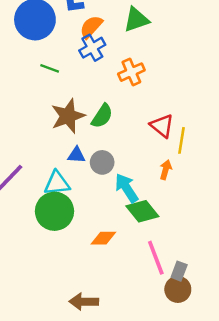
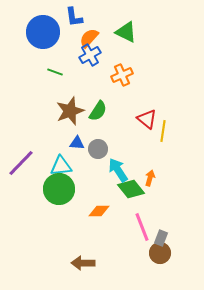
green triangle: (136, 20) -> (126, 32), turned 45
orange arrow: (166, 170) -> (150, 178), moved

